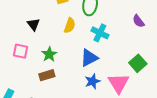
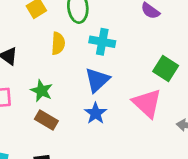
brown rectangle: (47, 75) -> (46, 120), turned 63
blue star: (93, 81) -> (96, 113), moved

